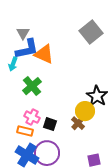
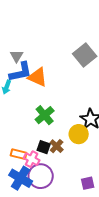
green cross: (32, 86) -> (45, 115), moved
pink cross: (32, 117) -> (32, 159), moved
brown cross: (78, 123) -> (57, 146), moved

